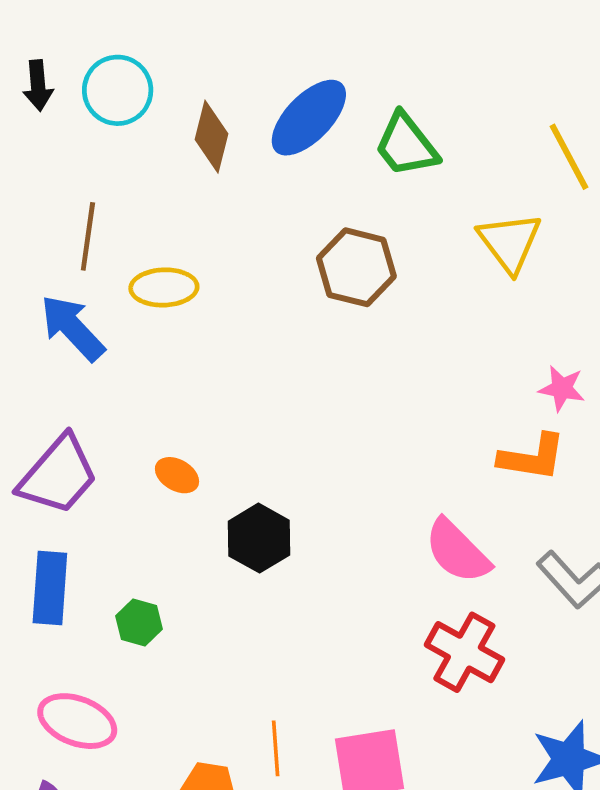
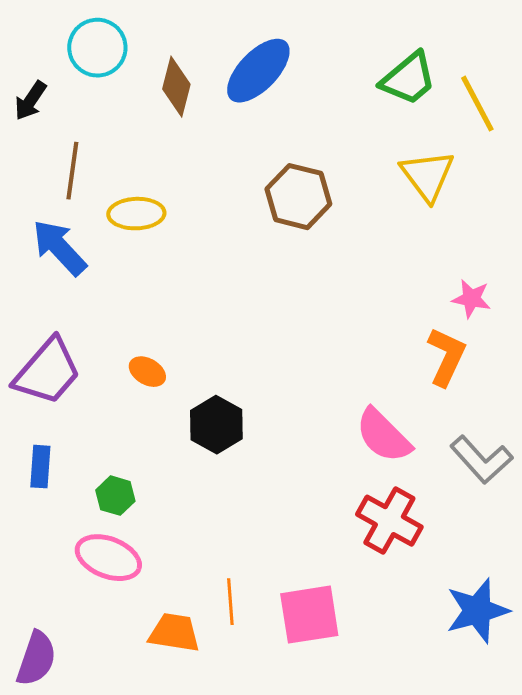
black arrow: (38, 86) -> (30, 101), moved, turned 39
green trapezoid: (406, 145) -> (408, 79), moved, turned -92
orange L-shape: (532, 457) -> (446, 357), turned -74
blue rectangle: (50, 588) -> (40, 467), size x0.7
pink ellipse: (77, 721) -> (108, 558), moved

